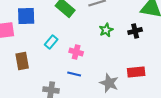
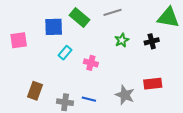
blue square: (26, 16) -> (54, 27), moved
brown rectangle: (22, 61) -> (35, 91), moved, turned 30
blue line: (74, 74) -> (89, 99), moved

